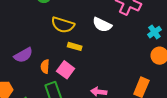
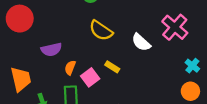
cyan cross: (154, 32) -> (192, 66), turned -32
yellow rectangle: (75, 46) -> (112, 67), moved

